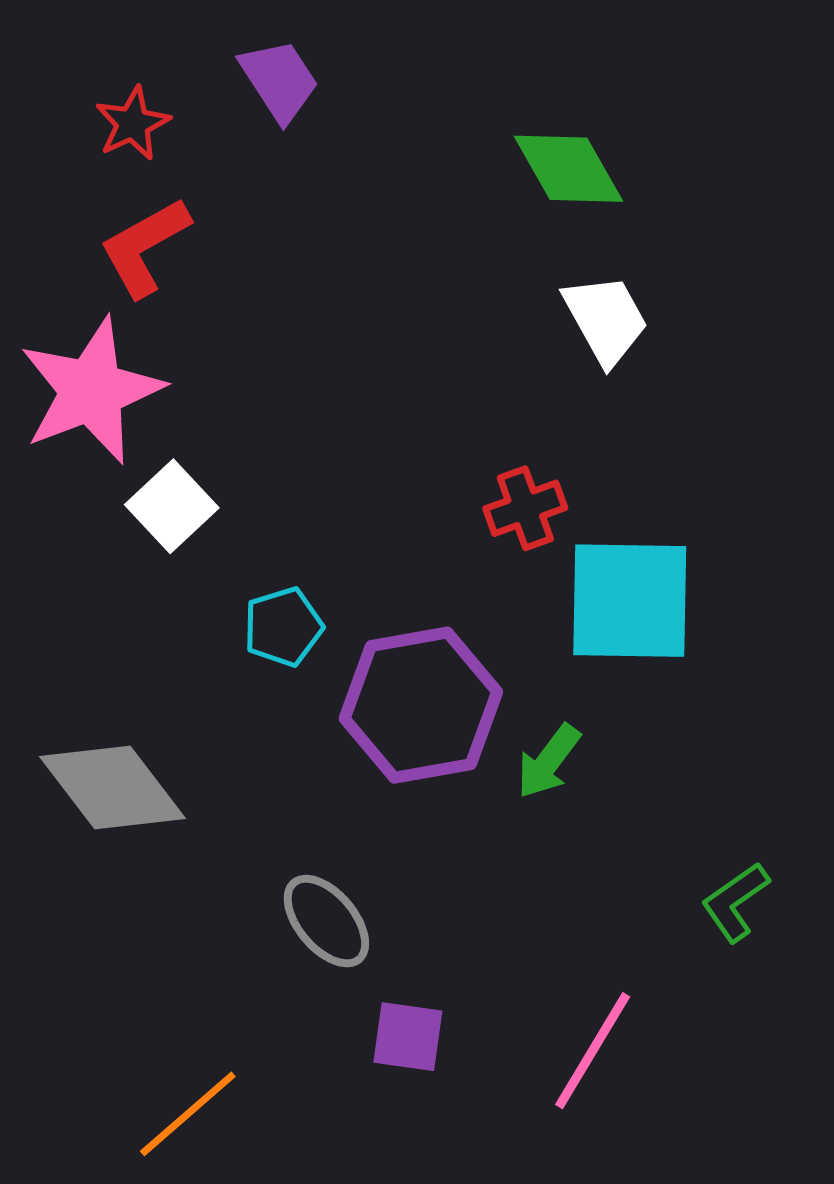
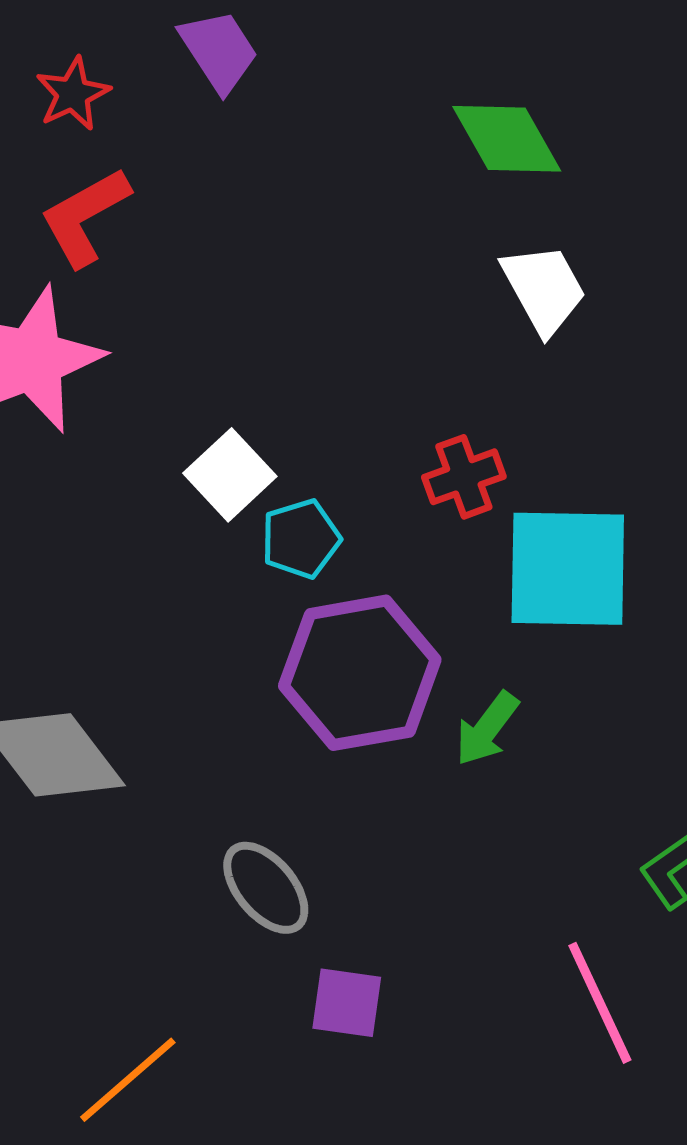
white square: (172, 506) -> (230, 475), moved
cyan pentagon: (283, 627) -> (301, 539), moved
pink line: (593, 1051) -> (600, 1003), moved, turned -56

